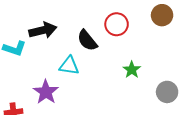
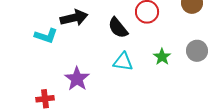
cyan triangle: (69, 66) -> (123, 62), moved
gray circle: (167, 92) -> (197, 51), moved

